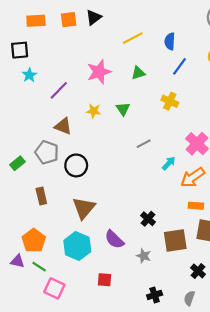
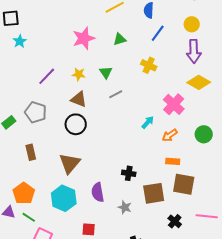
purple line: (59, 90) -> (47, 76), moved
brown triangle: (63, 126) -> (79, 99), moved
gray line: (144, 144) -> (116, 94), moved
black circle: (76, 165) -> (76, 124), moved
orange arrow: (193, 177) -> (170, 135), size x0.7
black cross: (148, 219) -> (129, 173), turned -32
purple semicircle: (114, 239) -> (98, 192), turned 36

